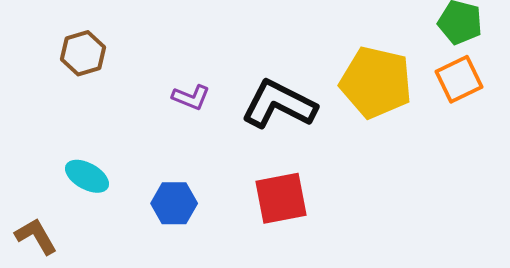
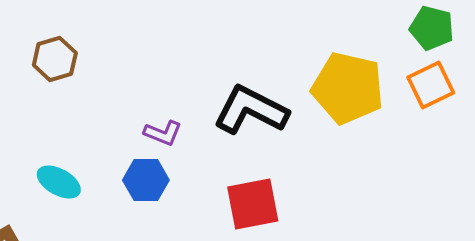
purple L-shape: (191, 97) -> (163, 133), moved
blue hexagon: (174, 203) -> (146, 180), moved

